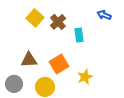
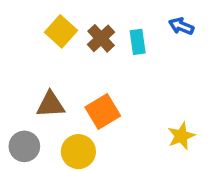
cyan rectangle: (79, 35) -> (138, 42), moved
yellow star: (85, 77) -> (181, 136), moved

